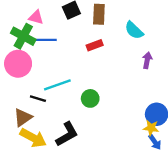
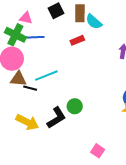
cyan semicircle: (134, 30) -> (94, 22), moved
green circle: (90, 98) -> (75, 106), moved
brown triangle: (23, 117) -> (18, 79), moved, turned 42

